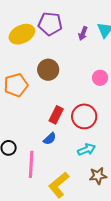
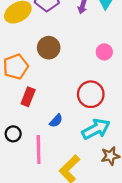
red rectangle: (56, 115) -> (28, 97), moved
cyan arrow: (87, 150) -> (96, 129), size x1.5

